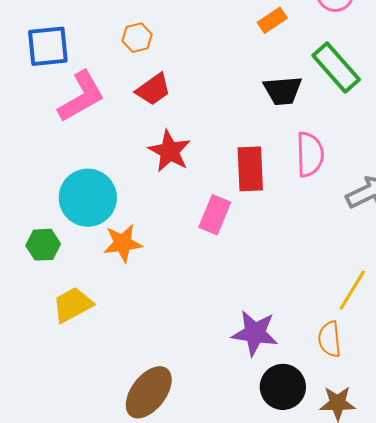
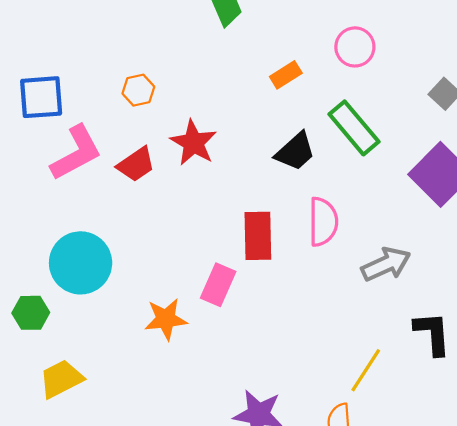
red trapezoid: (153, 89) -> (136, 164), moved
black trapezoid: (283, 91) -> (295, 152), turned -39
red star: (170, 151) -> (193, 143), moved
orange star: (123, 243) -> (166, 319), moved

